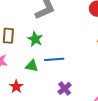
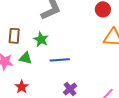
green triangle: (32, 66) -> (26, 58), moved

